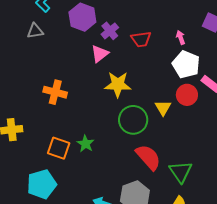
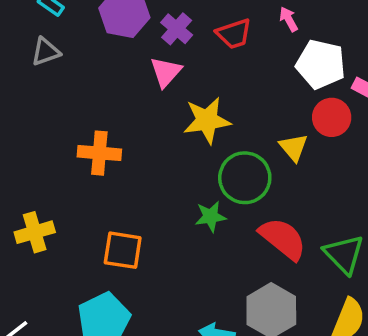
pink arrow: (181, 37) -> (289, 19), moved
green star: (86, 144) -> (211, 217), moved, turned -30

